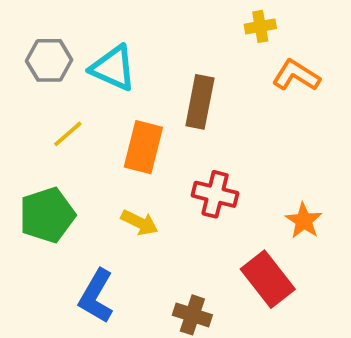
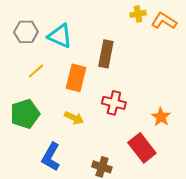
orange L-shape: (296, 75) -> (164, 21), moved

